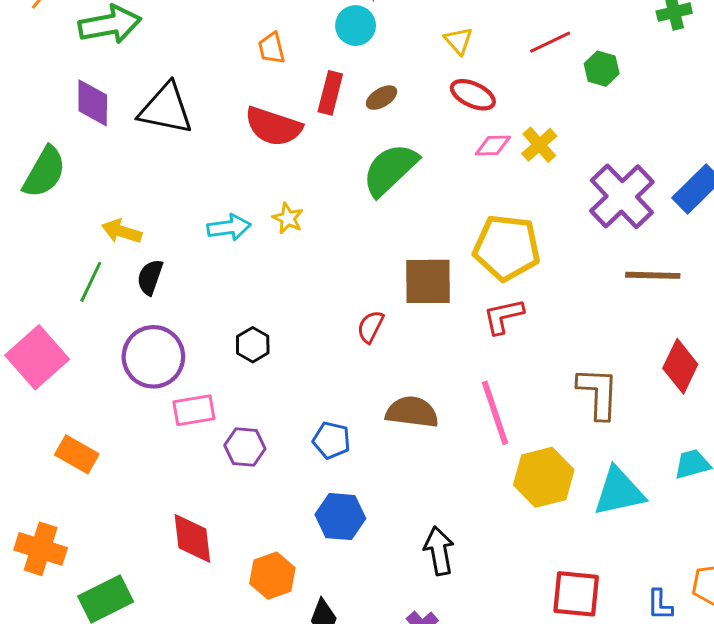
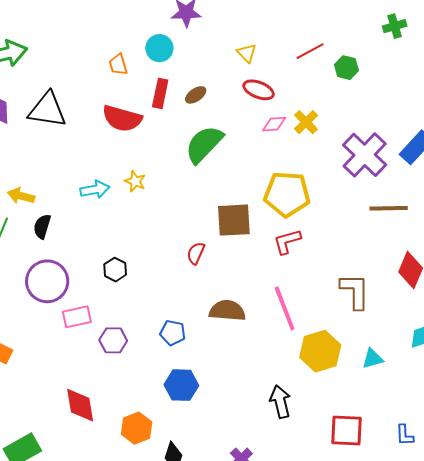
cyan circle: (356, 26) -> (159, 48), moved
cyan triangle: (619, 492) -> (373, 359), size x0.6
black arrow: (439, 551) -> (280, 402), moved

